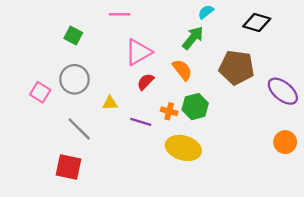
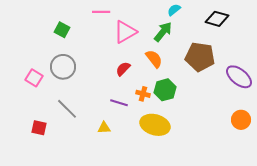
pink triangle: (138, 52) -> (125, 32), moved
yellow triangle: (110, 103) -> (104, 128), moved
red square: (69, 167) -> (39, 128), moved, size x0.7

